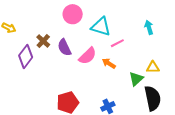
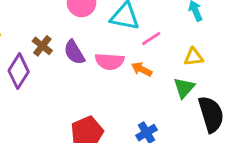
pink semicircle: (88, 56) -> (110, 61), turned 54
yellow triangle: (153, 67) -> (194, 57), moved

